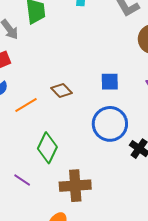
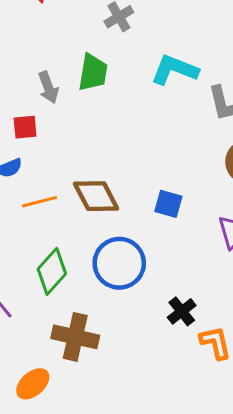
brown diamond: (62, 91) -> (96, 196), size x1.5
blue circle: (110, 124) -> (119, 263), moved

